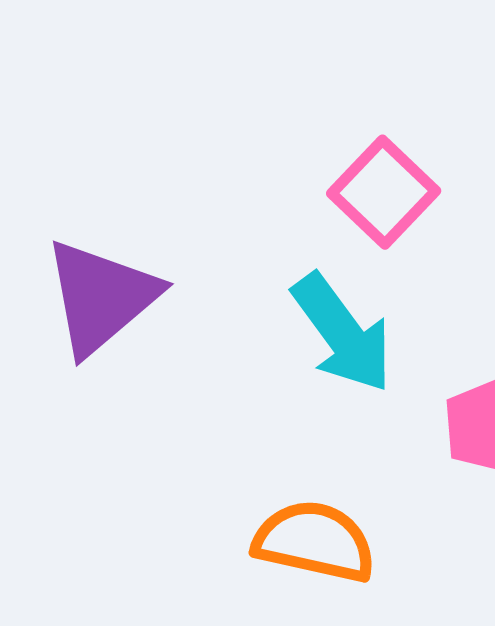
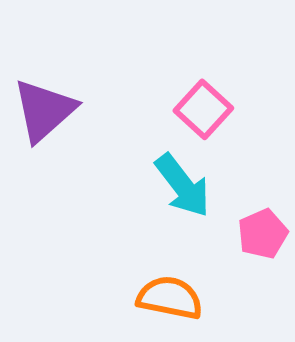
purple triangle: (101, 297) -> (44, 110), moved

